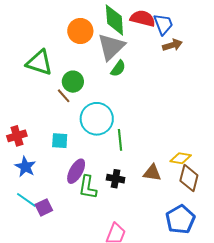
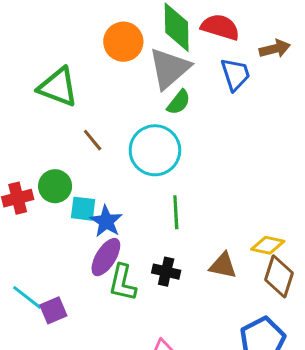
blue trapezoid: (163, 24) -> (235, 74), moved
brown arrow: (172, 45) -> (275, 49), moved
green circle: (73, 82) -> (55, 186), moved
cyan circle: (97, 119) -> (155, 150), moved
blue star: (25, 167) -> (106, 221), moved

